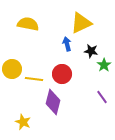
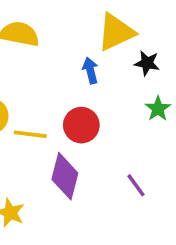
black star: (91, 51) -> (147, 63), moved
purple line: (102, 97) -> (136, 185), moved

